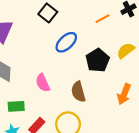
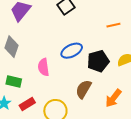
blue ellipse: (66, 42) -> (72, 51), moved
brown semicircle: (78, 92) -> (83, 89), moved, turned 30

